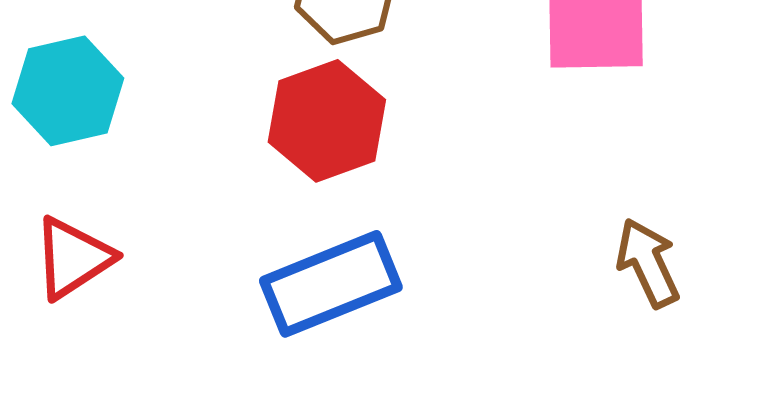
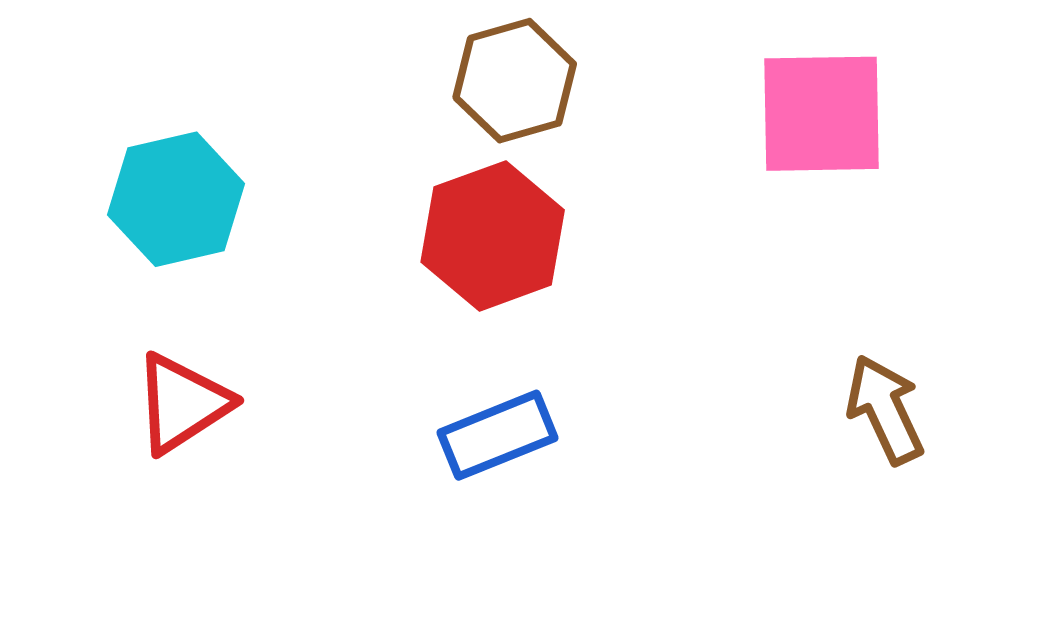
blue rectangle: (331, 284) -> (498, 435), size x0.7

